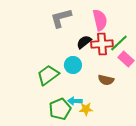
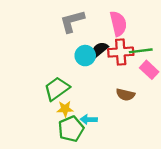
green line: (119, 43) -> (141, 51), turned 36
cyan circle: (73, 65) -> (85, 56), moved
yellow star: (86, 109) -> (65, 109), moved

